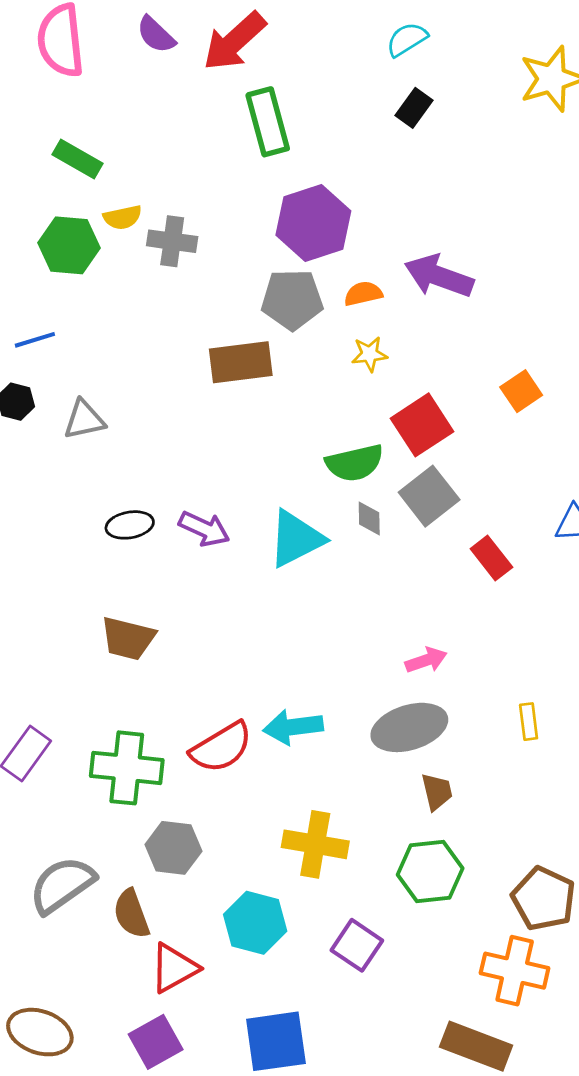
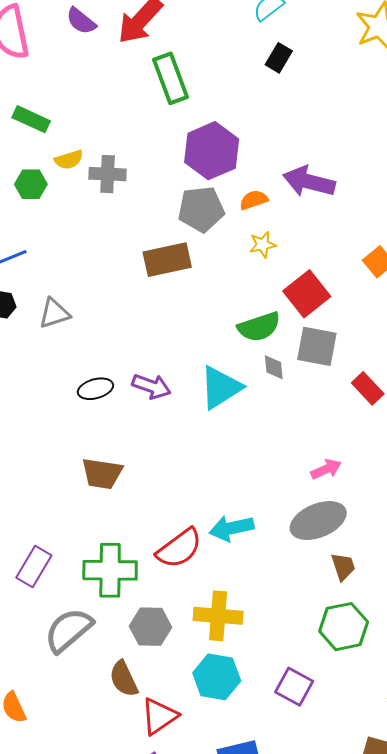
green hexagon: (69, 245) -> (31, 184), size x0.7
gray square: (429, 496) -> (317, 346), turned -36
yellow cross: (315, 844) -> (218, 616), moved
gray semicircle: (62, 885) -> (69, 630), moved

